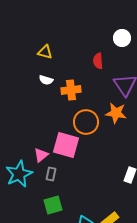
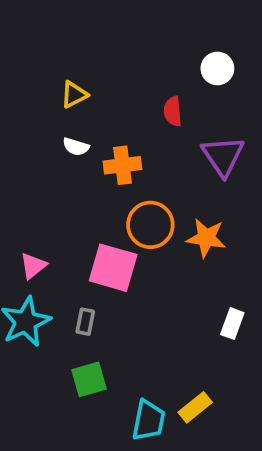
yellow triangle: (45, 52) -> (74, 95), turned -42
orange star: (116, 113) -> (206, 238), moved
pink triangle: (41, 155) -> (33, 266), moved

